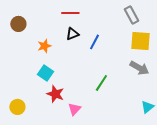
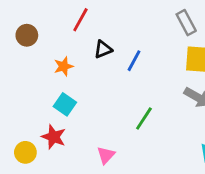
red line: (70, 13) -> (80, 20), moved, turned -60
red star: (55, 94) -> (54, 137), moved

